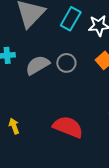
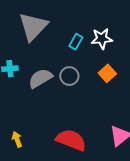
cyan rectangle: (71, 19) -> (76, 42), moved, size x0.7

